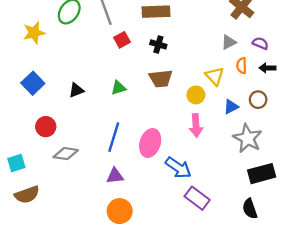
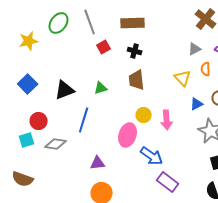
brown trapezoid: (161, 78) -> (137, 80), turned 90
black triangle: (76, 90) -> (65, 90), size x1.5
yellow circle: (196, 95) -> (144, 115), moved
blue line: (114, 137) -> (84, 120), moved
cyan square: (16, 163) -> (27, 140), moved
brown semicircle: (27, 195) -> (23, 179), turned 40

